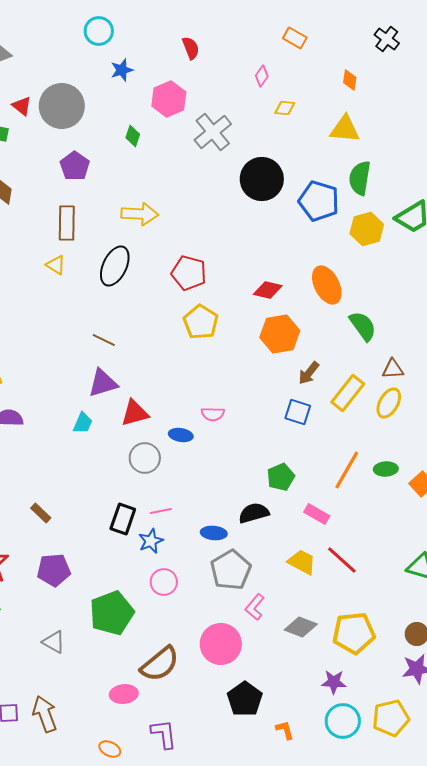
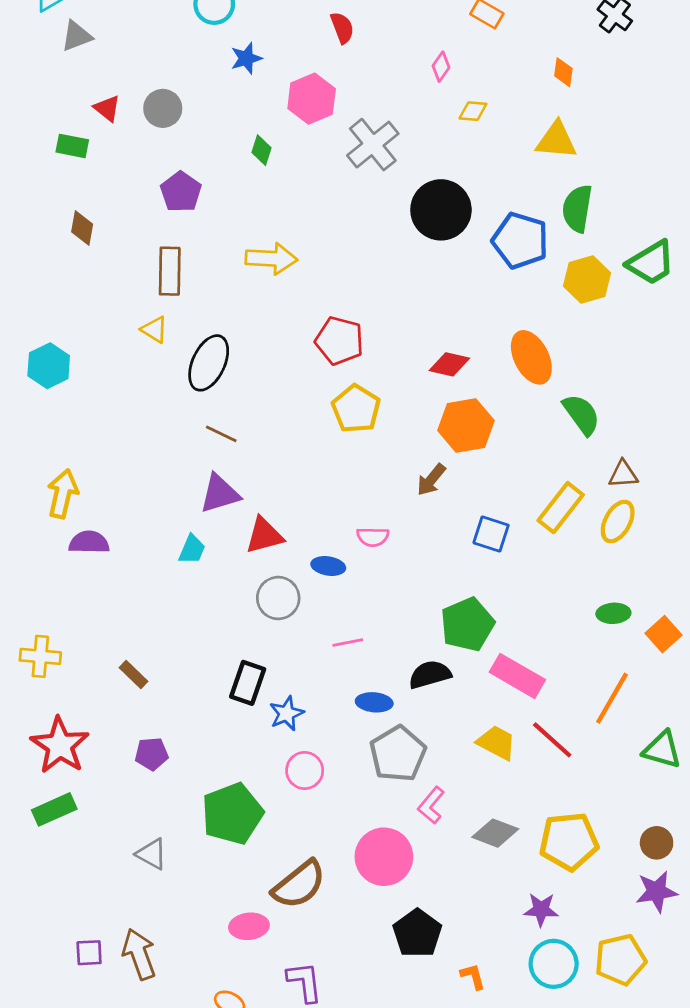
gray circle: (62, 106) -> (163, 108), size x0.6
black ellipse: (115, 266) -> (209, 363), moved
brown arrow: (309, 373) -> (431, 480), moved
orange line: (347, 470) -> (612, 698), moved
green pentagon: (281, 477) -> (467, 624), size x1.4
pink line: (161, 511) -> (348, 643), moved
pink rectangle: (317, 514) -> (517, 676), size x1.5
purple pentagon: (54, 570) -> (152, 754), size x0.7

